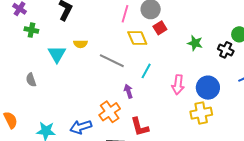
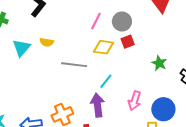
yellow diamond: (137, 38) -> (104, 47), turned -70
gray line: (112, 61) -> (74, 65), turned -30
purple arrow: (128, 91) -> (97, 105), moved, size x1.6

